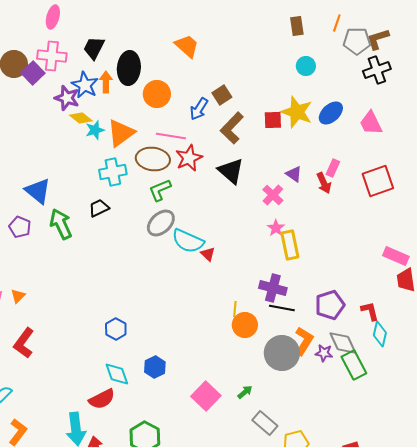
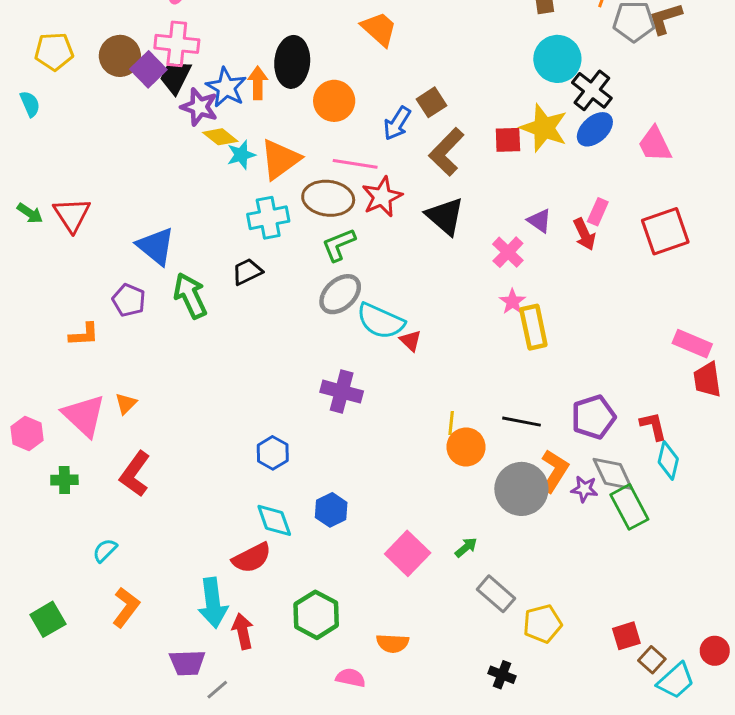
black trapezoid: (94, 48) -> (175, 77), moved
cyan circle: (306, 66) -> (557, 59), size x1.6
black cross: (377, 70) -> (592, 90), moved, turned -32
purple cross: (273, 288) -> (342, 392), moved

